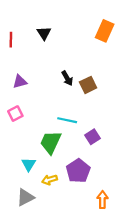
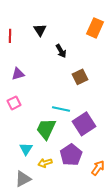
black arrow: (67, 78) -> (61, 51), moved
purple square: (93, 137) -> (84, 124), size x1.6
orange arrow: (102, 200) -> (98, 168), moved, turned 35

